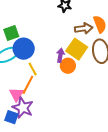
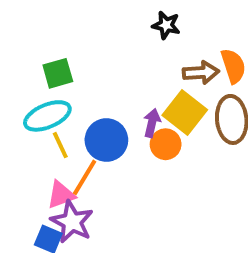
blue circle: (24, 49) -> (106, 140), moved
yellow line: (33, 69) -> (60, 145), moved
pink triangle: (16, 94) -> (61, 195), turned 35

